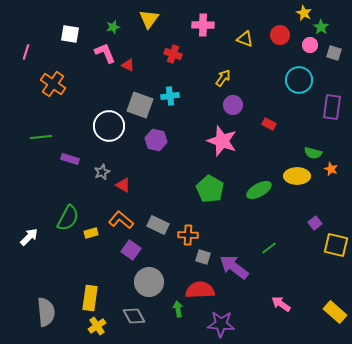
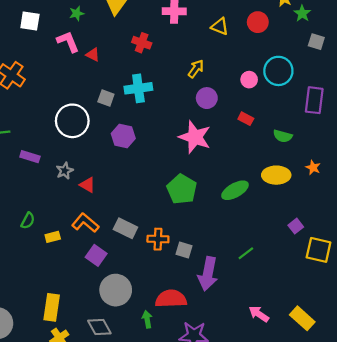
pink circle: (310, 45) -> (249, 80), moved
cyan cross: (170, 96) -> (138, 88), size x1.4
gray square: (140, 105) -> (106, 98), size x0.6
green semicircle: (313, 153) -> (283, 136), moved
green semicircle: (68, 218) -> (28, 221), size x0.6
gray square: (203, 257) -> (184, 250), moved
purple arrow: (234, 267) -> (208, 274), turned -116
yellow rectangle: (335, 312) -> (302, 318), moved

